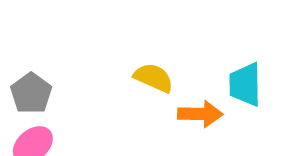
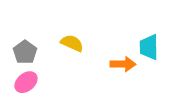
yellow semicircle: (154, 78) -> (72, 43), moved

